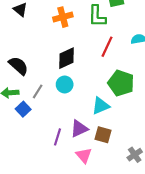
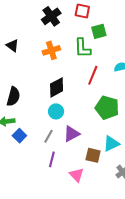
black semicircle: (18, 66) -> (13, 96), turned 66
gray line: (38, 91) -> (48, 136), moved
cyan triangle: (101, 106) -> (111, 144), moved
purple triangle: (79, 129) -> (72, 134), moved

